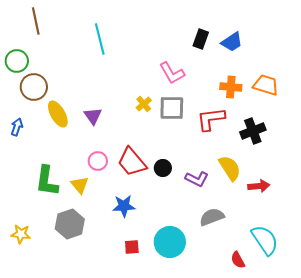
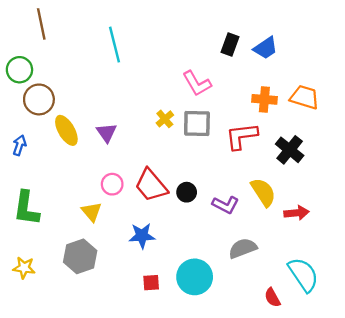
black cross: (253, 131) -> (290, 150), turned -30
green L-shape: (47, 181) -> (26, 208), moved

